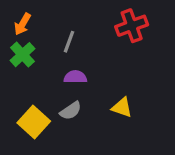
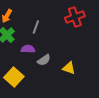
purple semicircle: (75, 77) -> (28, 49), moved
gray semicircle: (71, 111) -> (44, 60), moved

